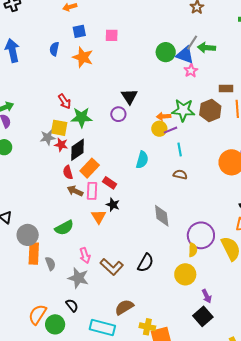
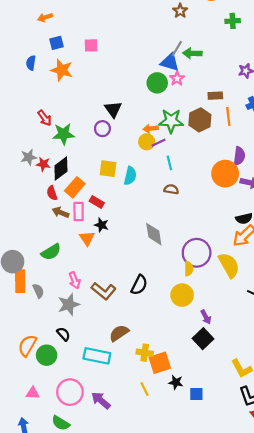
green circle: (166, 52) -> (157, 83), moved
yellow square: (59, 128) -> (108, 169), moved
gray star: (78, 278) -> (69, 305), turned -30

